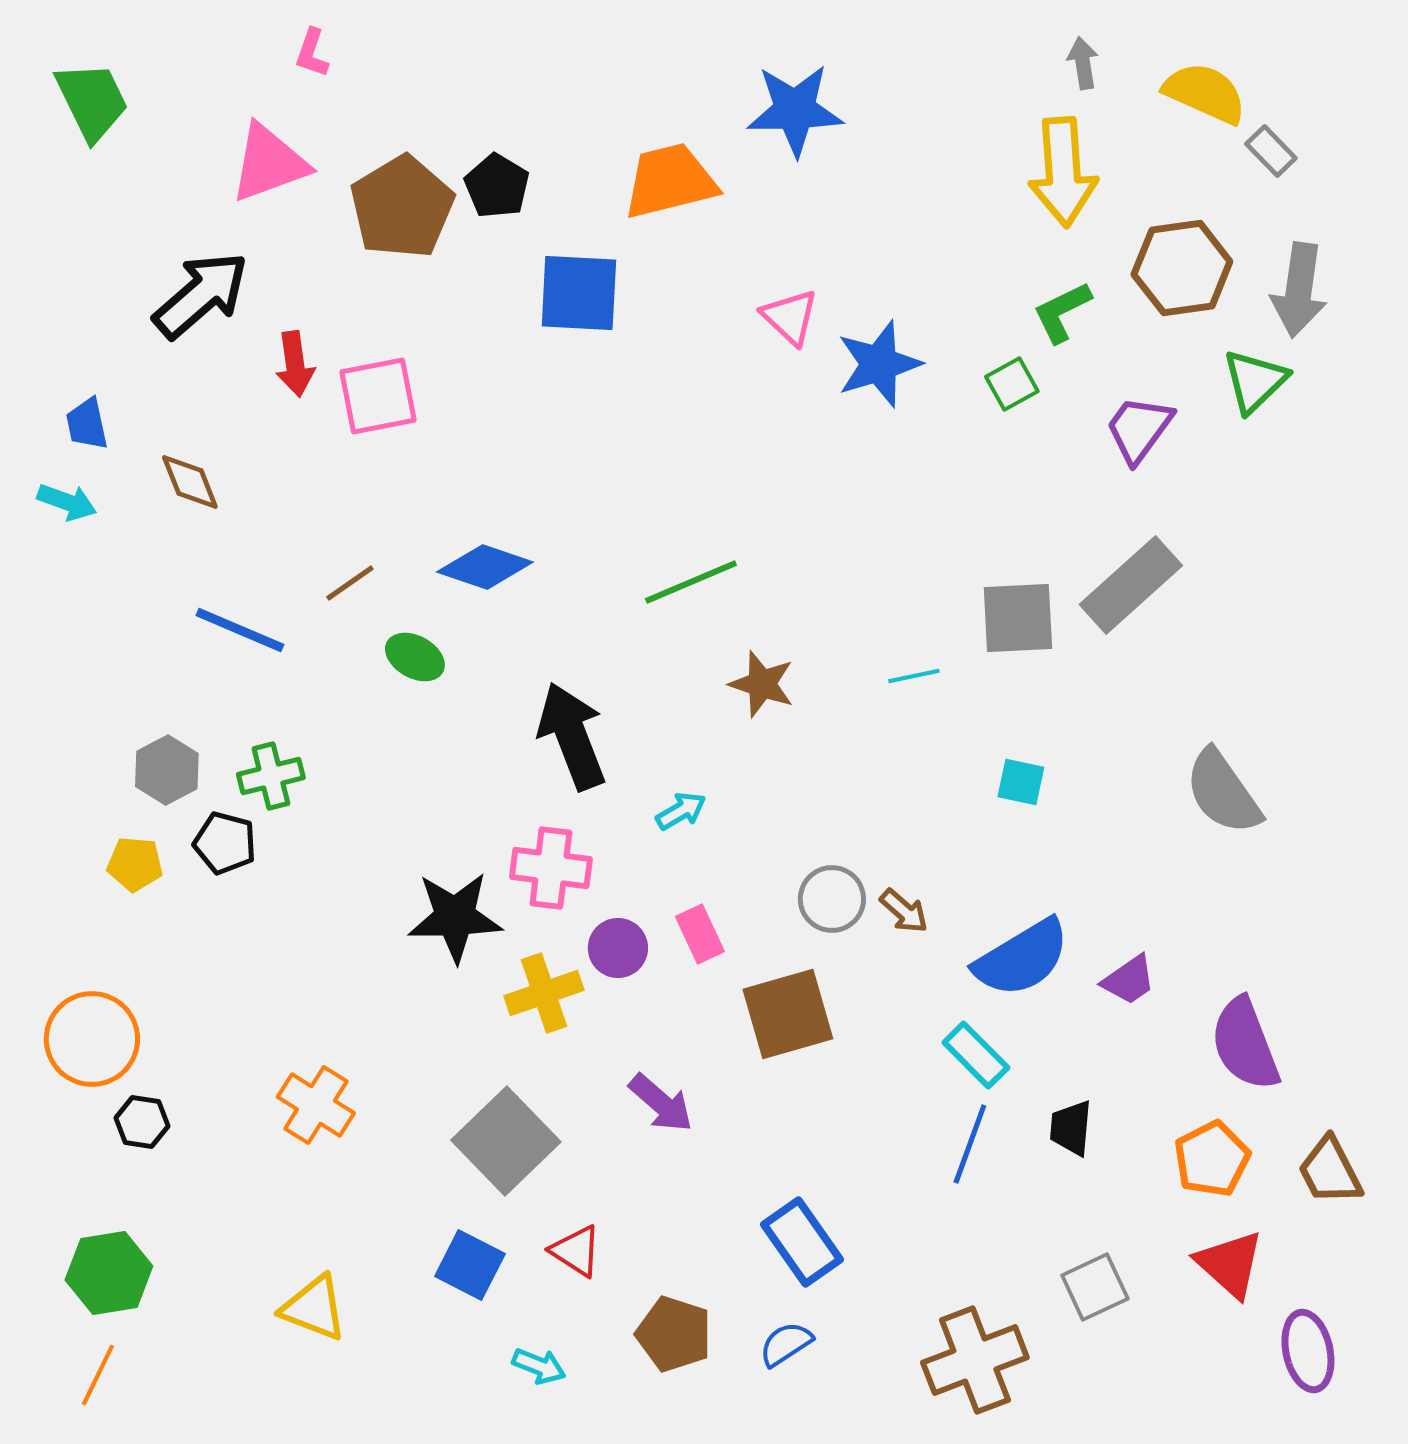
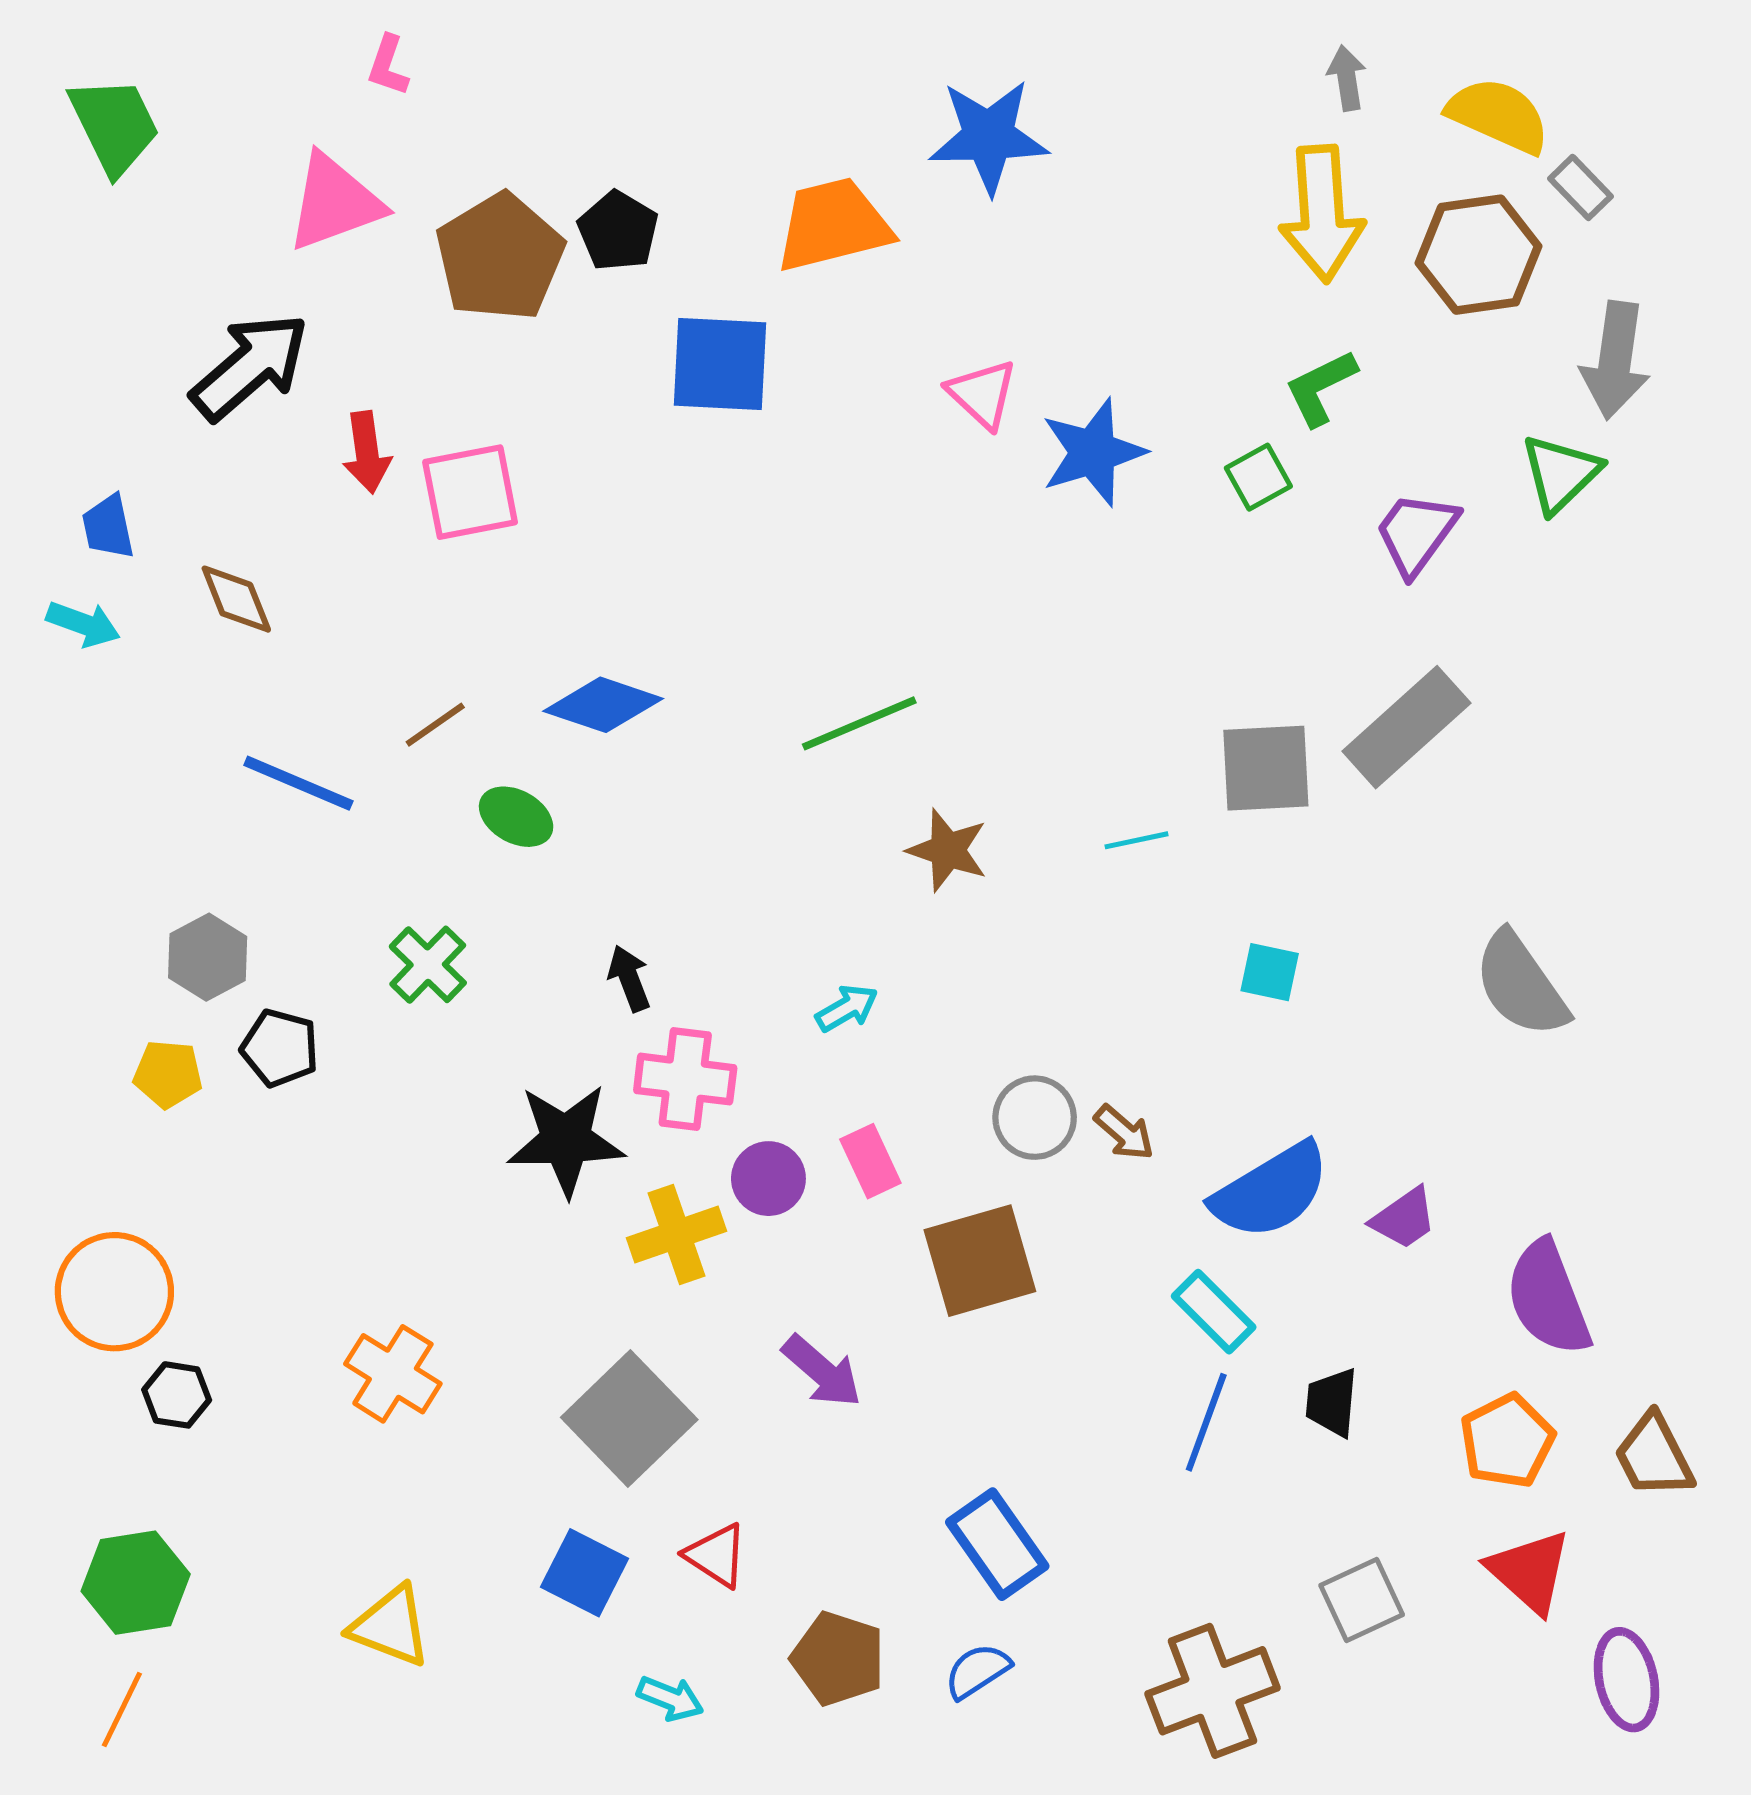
brown hexagon: (1182, 268) -> (1479, 255), moved
black arrow: (572, 736) -> (629, 978), moved, size x0.5
green cross: (271, 776) -> (428, 965), moved, turned -32

